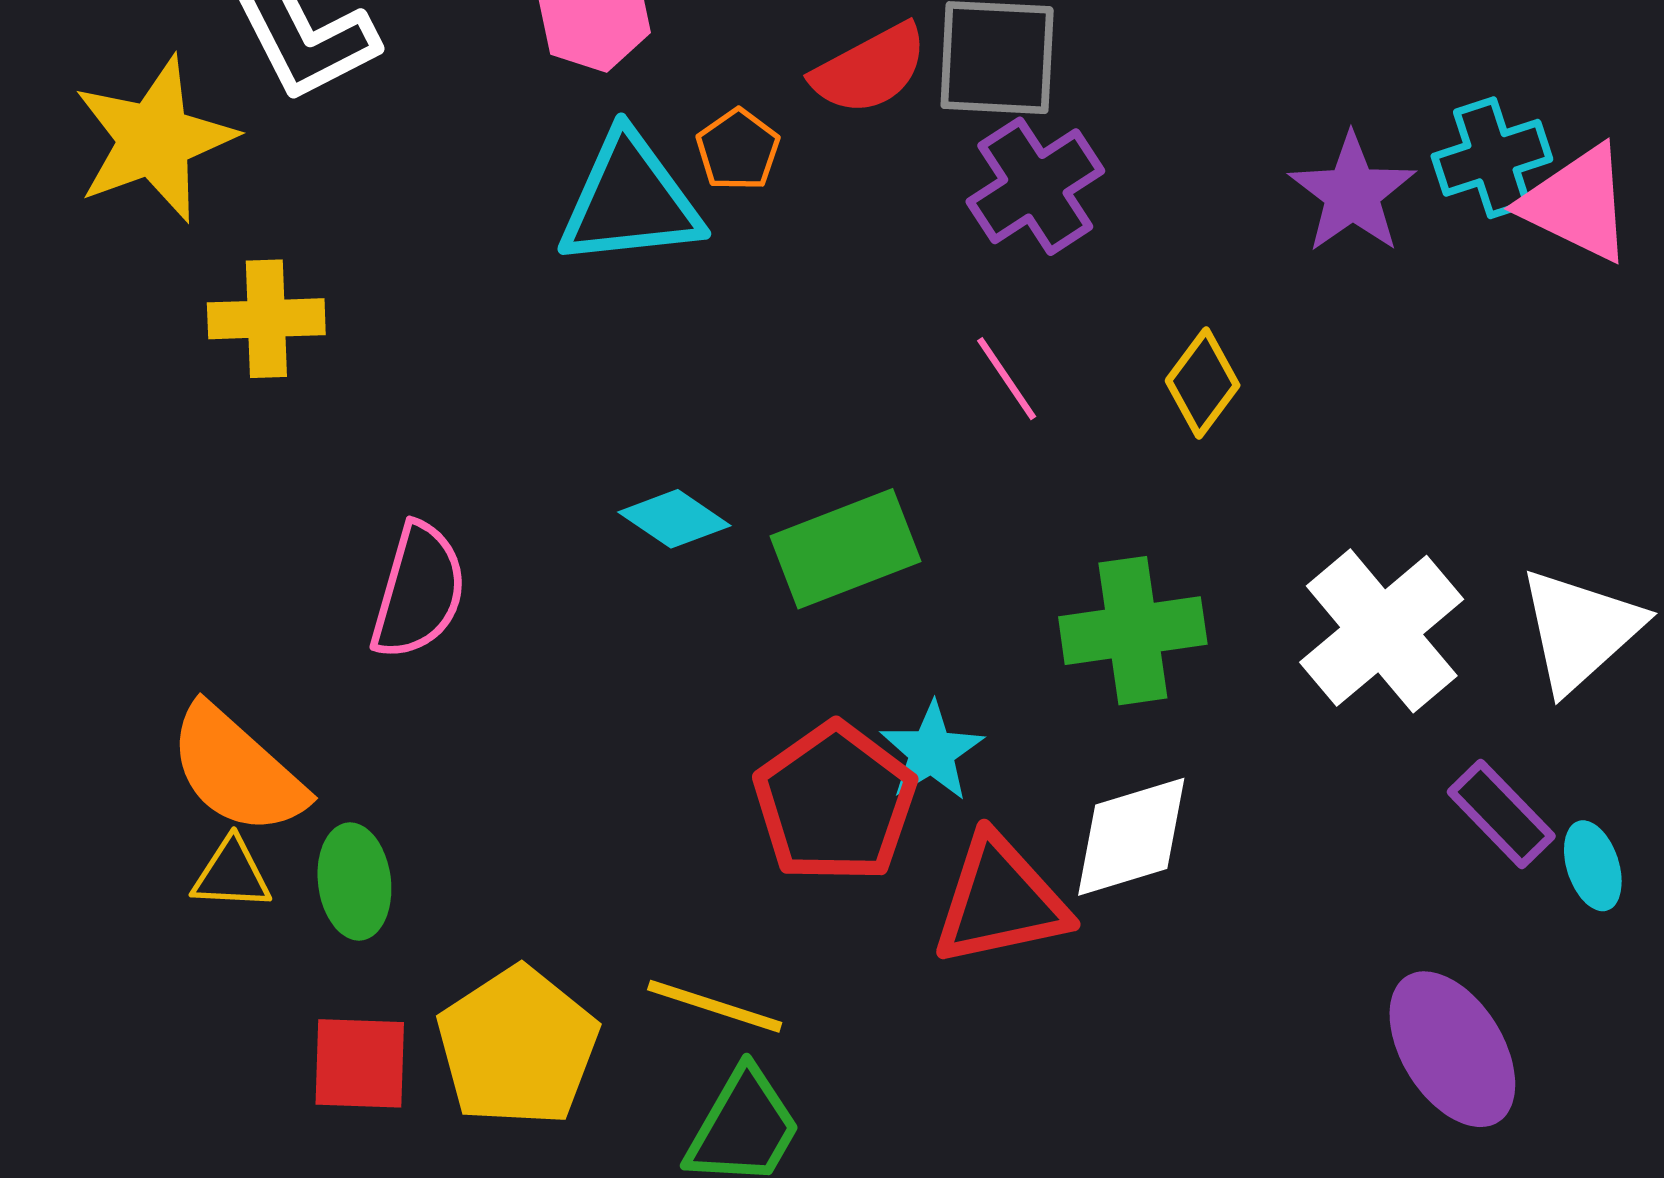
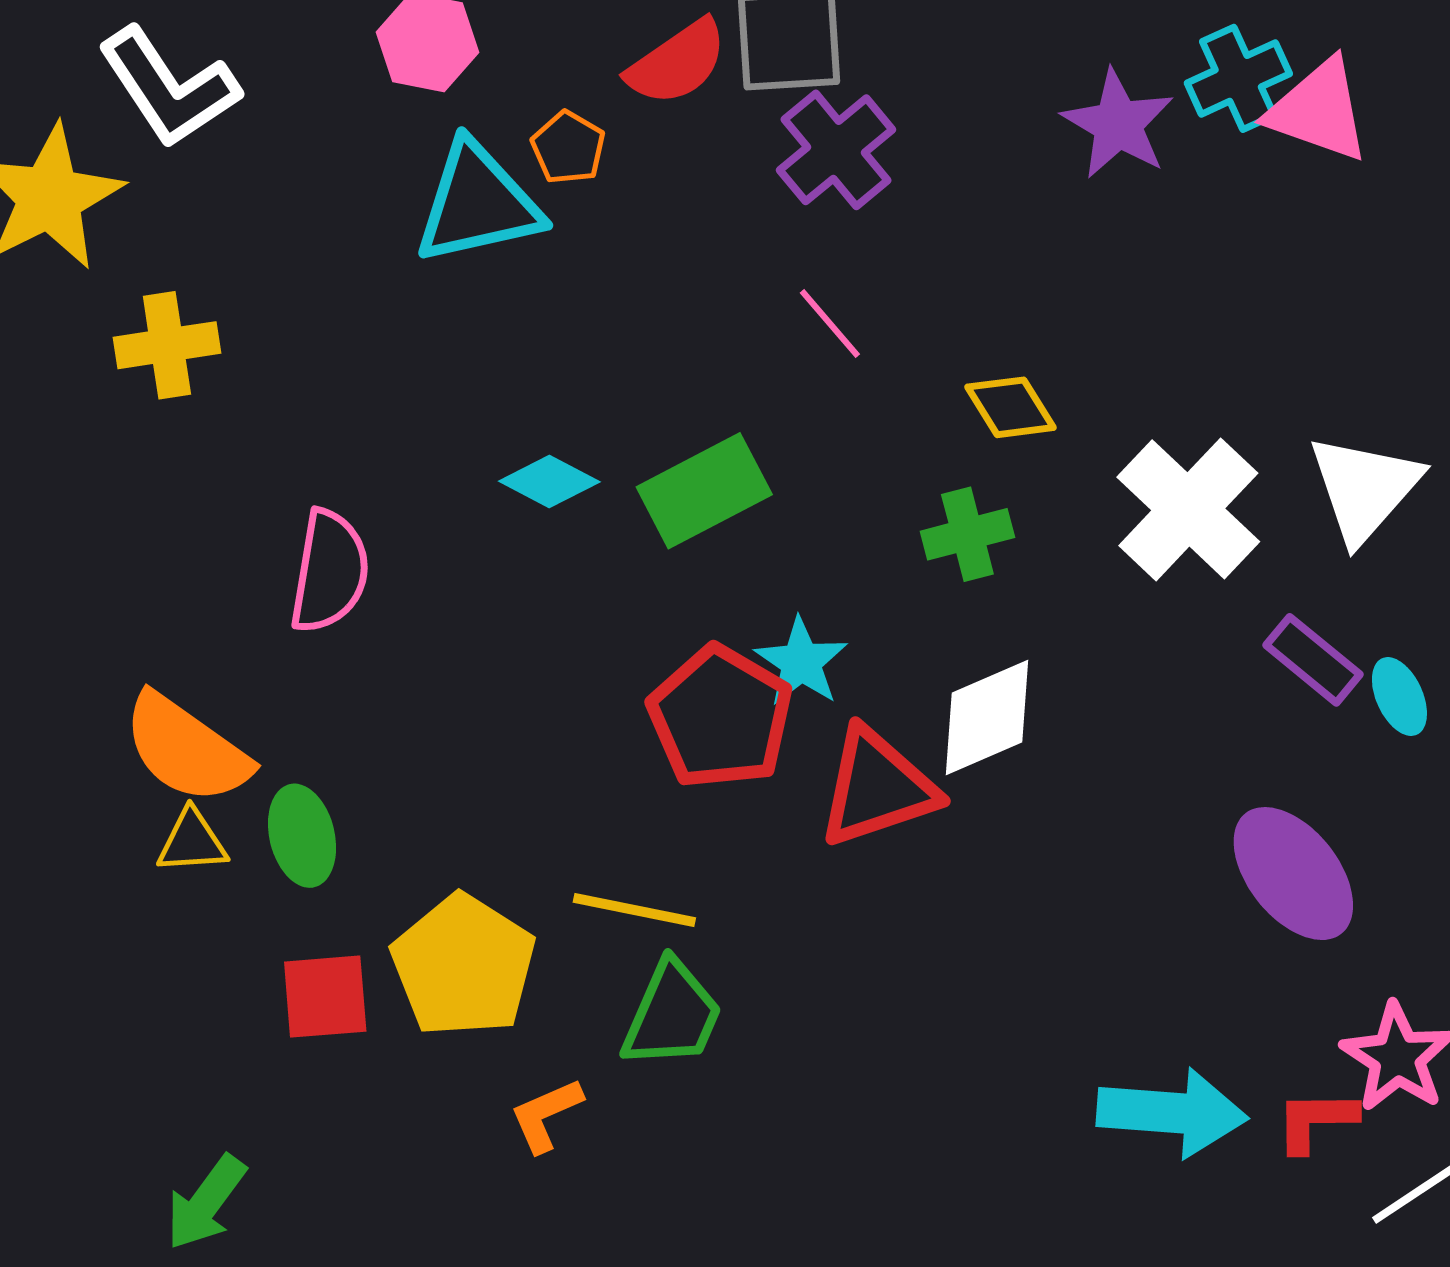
yellow diamond: (1203, 383) -> (1011, 407), moved, turned -62
green cross: (1133, 631) -> (967, 534), size x0.7

